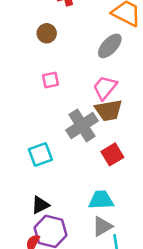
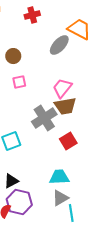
brown circle: (47, 33) -> (13, 56), moved
gray ellipse: (110, 46) -> (59, 45), moved

